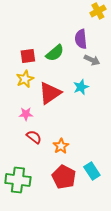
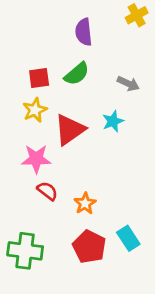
purple semicircle: (81, 39) -> (84, 32), moved
pink star: (26, 114) -> (36, 159), size x1.5

